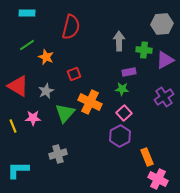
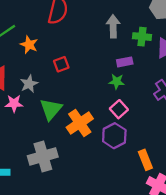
orange cross: (90, 102) -> (80, 123), moved, turned 30
pink star: (33, 118) -> (14, 103), moved
gray cross: (58, 154) -> (43, 156), size x1.4

